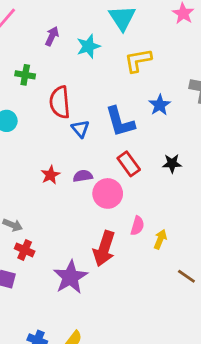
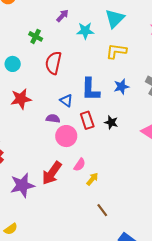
blue triangle: (80, 129) -> (66, 101), moved, turned -32
black star: (172, 163) -> (111, 122), moved
red star: (50, 175) -> (21, 99), moved, size x1.5

